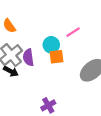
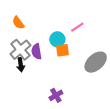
black arrow: (11, 71) -> (21, 65), turned 56

